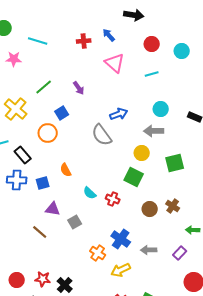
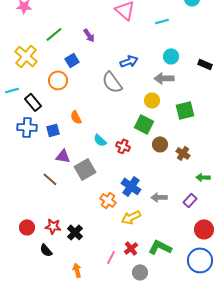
brown circle: (150, 209) -> (160, 144), moved
gray square: (75, 222) -> (85, 169), size x1.5

